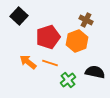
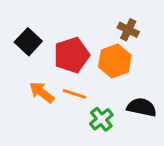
black square: (19, 16) -> (28, 42), moved

